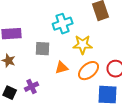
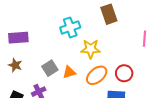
gray square: (43, 49) -> (50, 68), moved, turned -35

